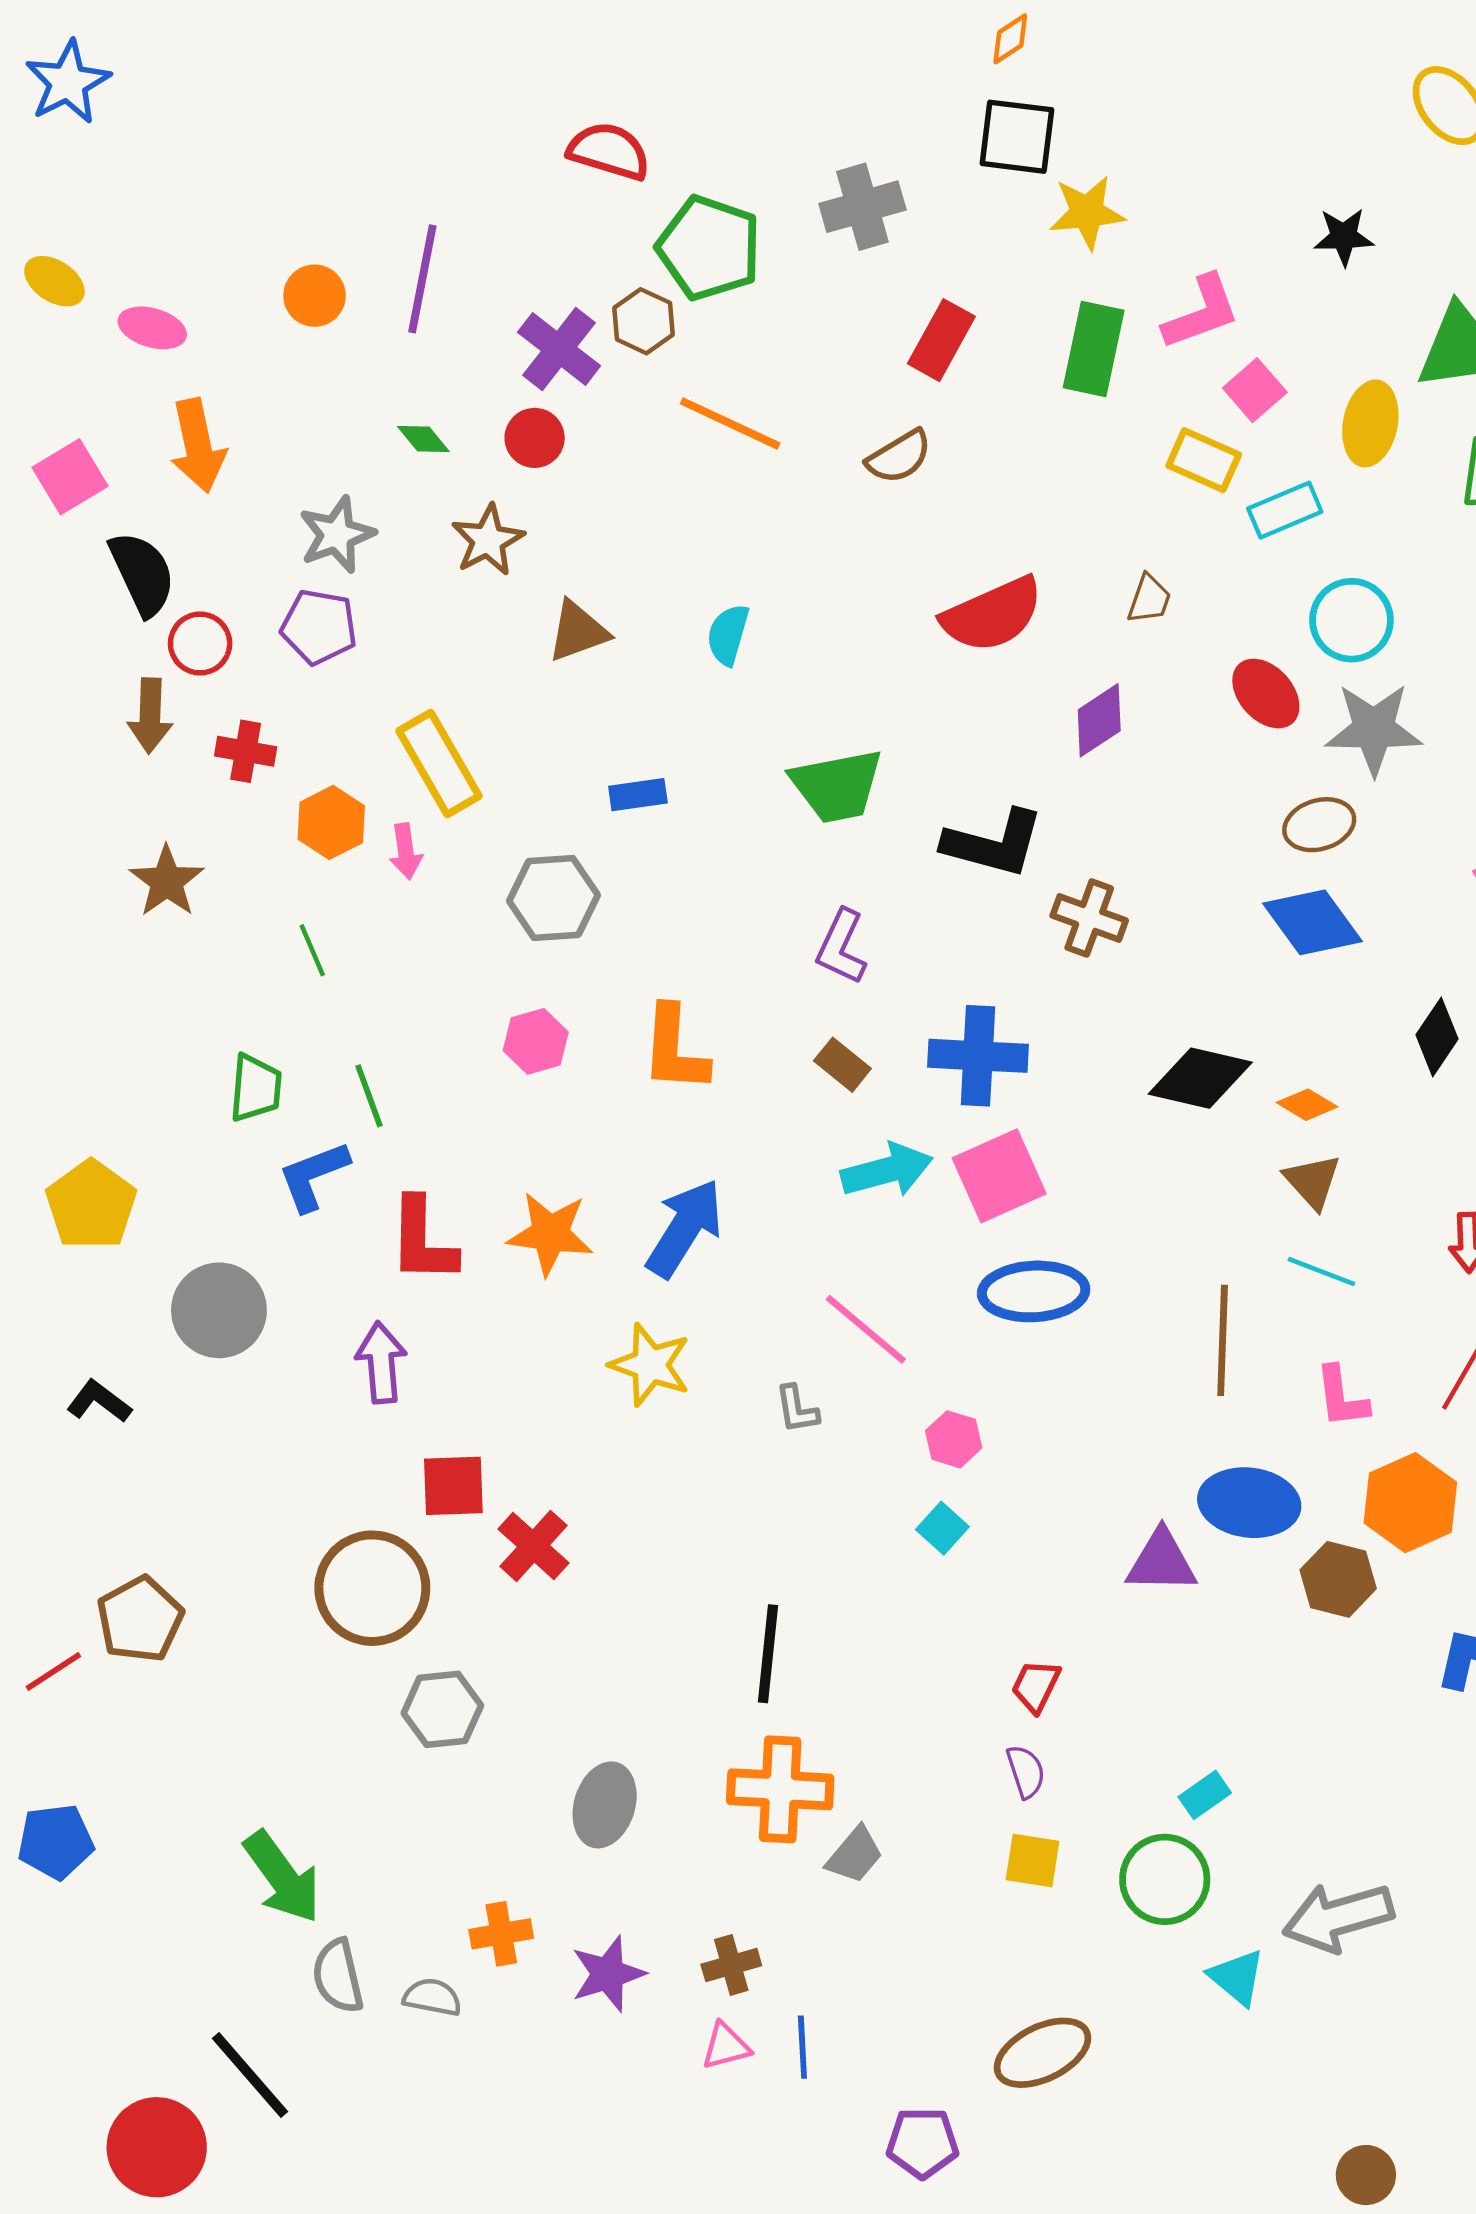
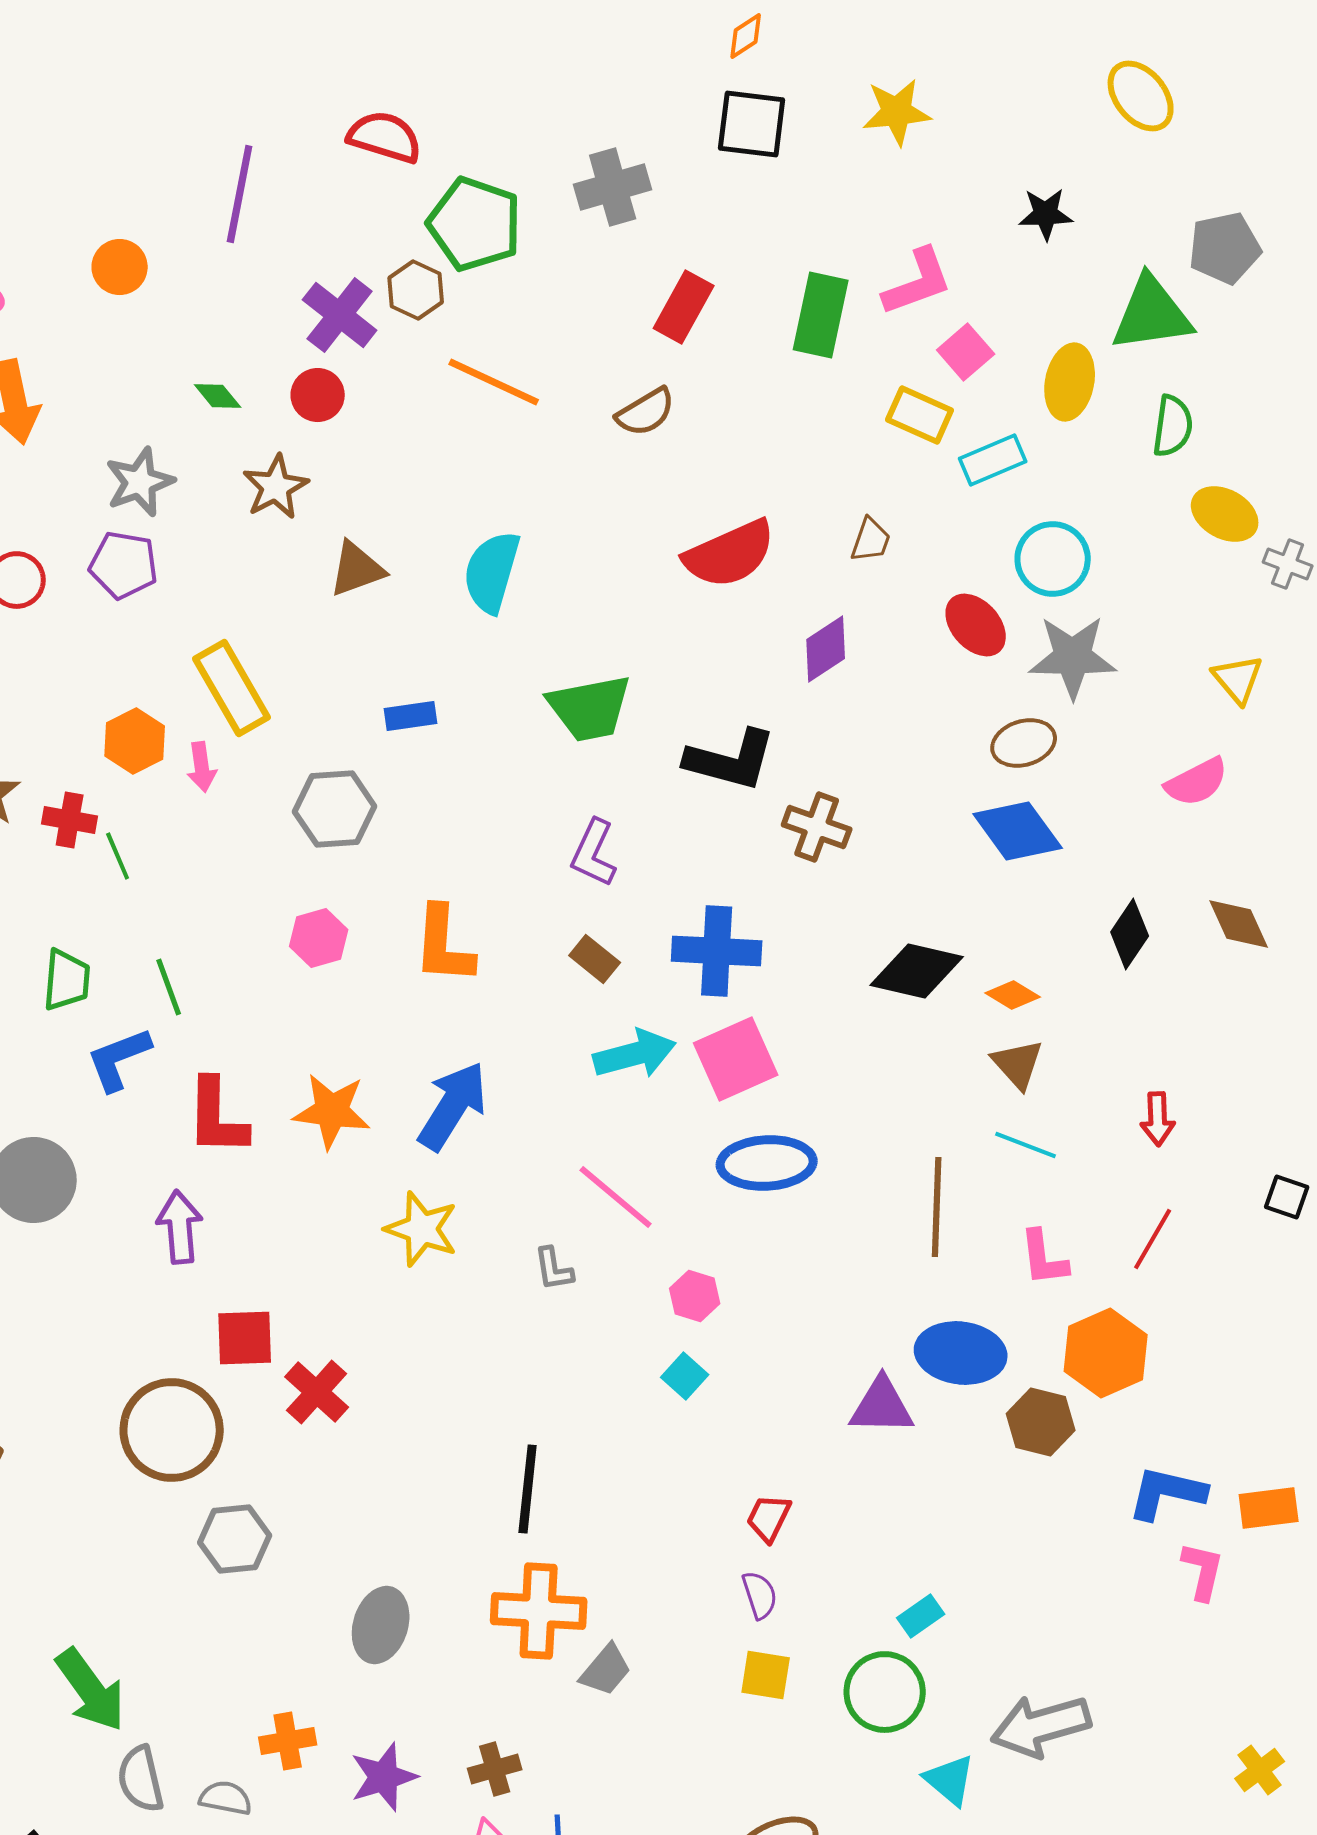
yellow star: (1087, 212) -> (897, 112), moved
purple line: (422, 279) -> (240, 194), moved
cyan semicircle: (728, 635) -> (492, 572), size x1.5
red cross: (246, 751) -> (70, 820), moved

